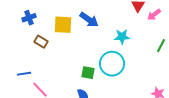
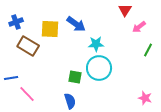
pink arrow: (154, 15) -> (139, 27), moved
cyan star: (122, 37) -> (96, 44), moved
brown rectangle: (41, 42) -> (28, 46), size x1.5

